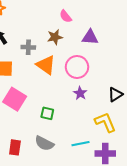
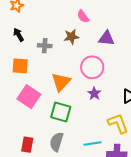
orange triangle: (46, 65) -> (61, 82), moved, turned 35
green square: (47, 113) -> (61, 112), size x1.5
gray semicircle: (44, 143) -> (57, 142), turned 78

